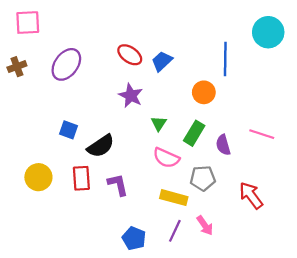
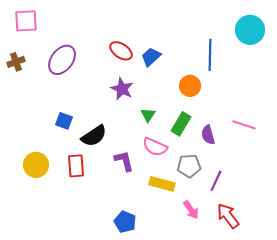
purple L-shape: (118, 185) -> (124, 161), moved
red arrow: (251, 195) -> (228, 216), moved
purple line: (175, 231) -> (216, 181), moved

